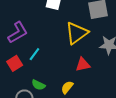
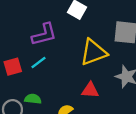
purple L-shape: (18, 33) -> (44, 34), moved
green semicircle: (38, 85) -> (33, 99), turned 144

